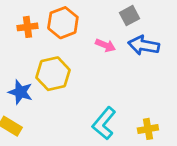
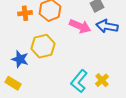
pink arrow: (105, 45) -> (80, 26), size x1.5
yellow cross: (148, 129) -> (102, 80), moved, turned -32

